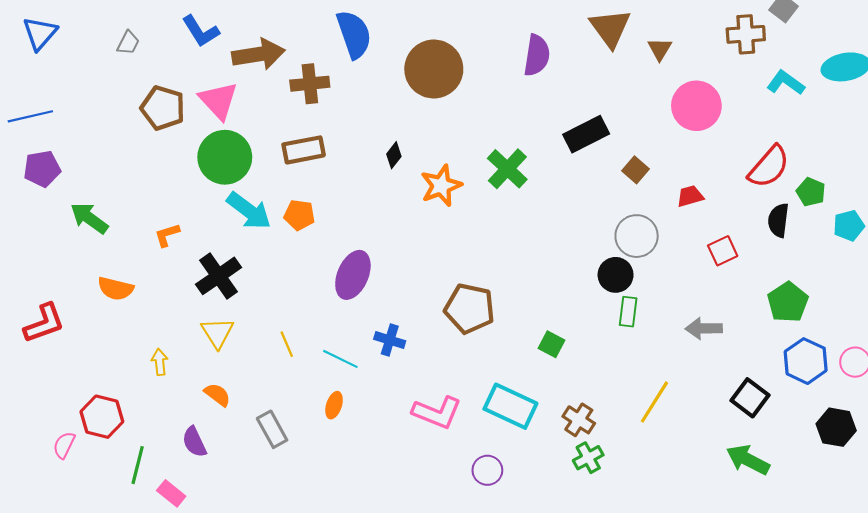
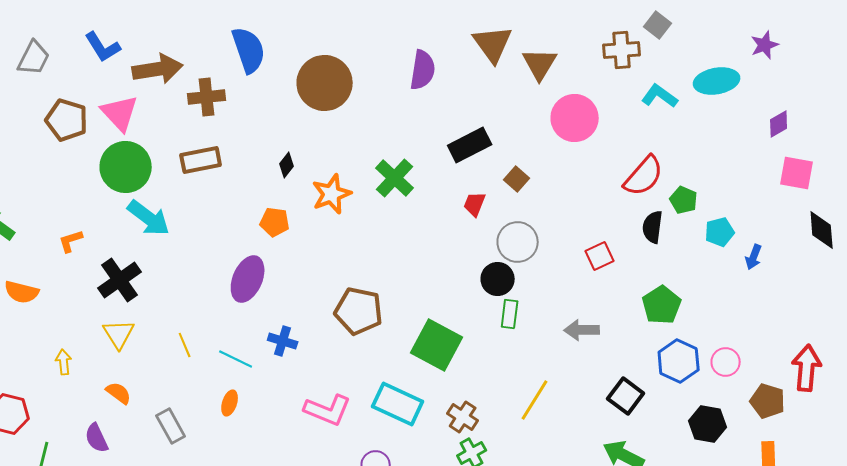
gray trapezoid: (128, 43) -> (34, 58), size x1.5
brown triangle: (660, 49) -> (540, 64), size x1.5
red trapezoid: (690, 196) -> (475, 204), moved, turned -52
orange pentagon: (299, 215) -> (275, 222), moved
green square: (551, 344) -> (437, 345), size x2.0

